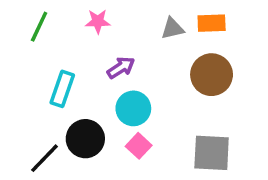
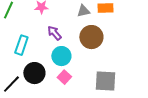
purple arrow: (121, 68) -> (54, 33), turned -98
brown circle: (212, 75) -> (91, 37), moved

